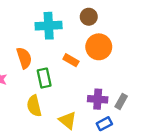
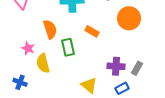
orange circle: (99, 47) -> (129, 18), moved
yellow semicircle: (34, 106) -> (43, 63), moved

